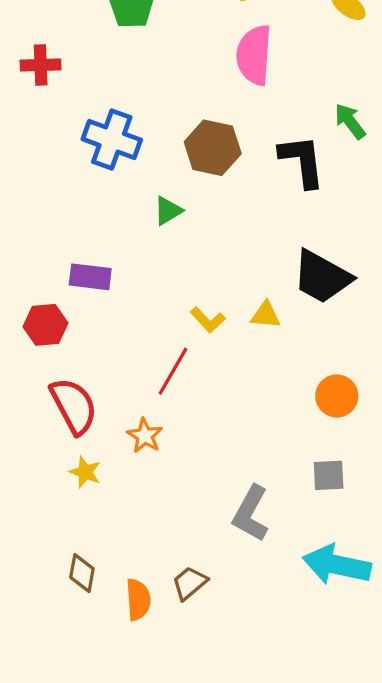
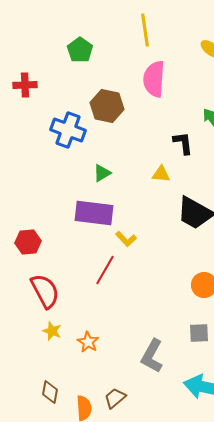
brown hexagon: (213, 148) -> (107, 106), moved
black L-shape: (302, 161) -> (183, 143), size x0.7
purple rectangle: (90, 277) -> (94, 213), moved, size x1.5
yellow triangle: (266, 315) -> (161, 174), moved
orange star: (145, 436) -> (88, 342), moved

